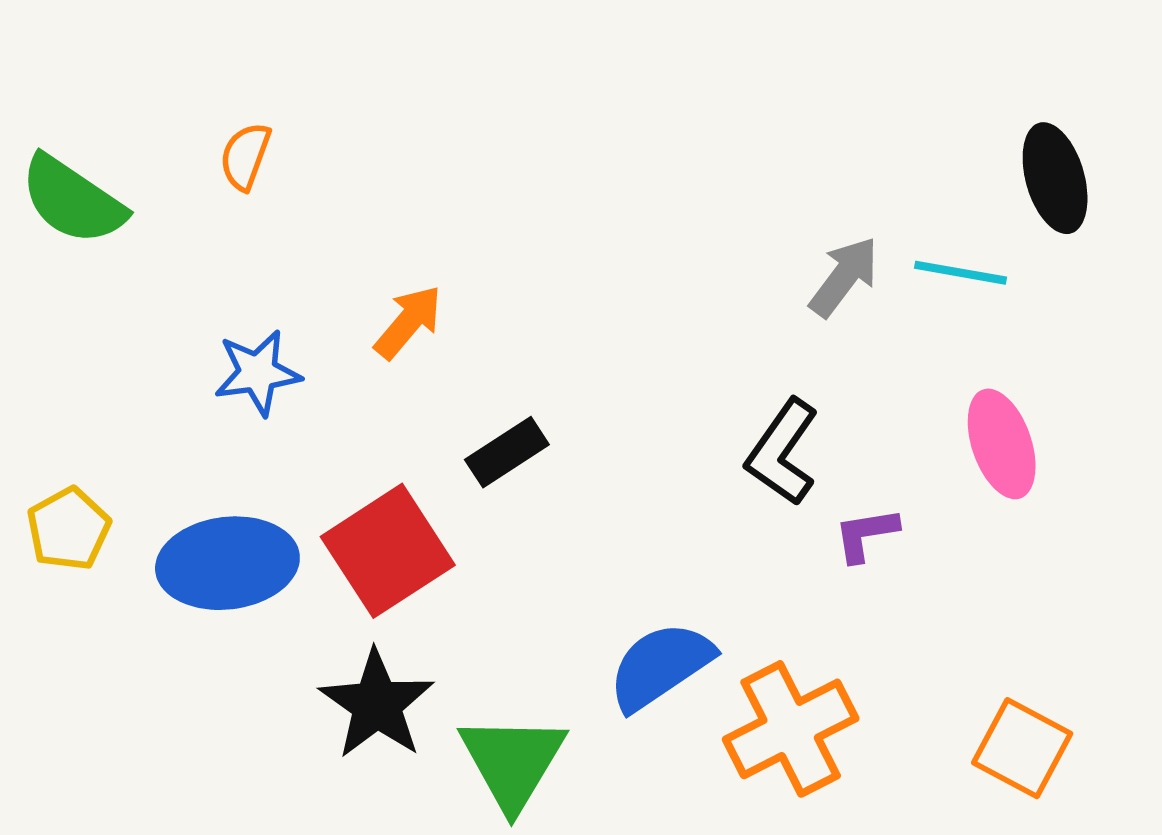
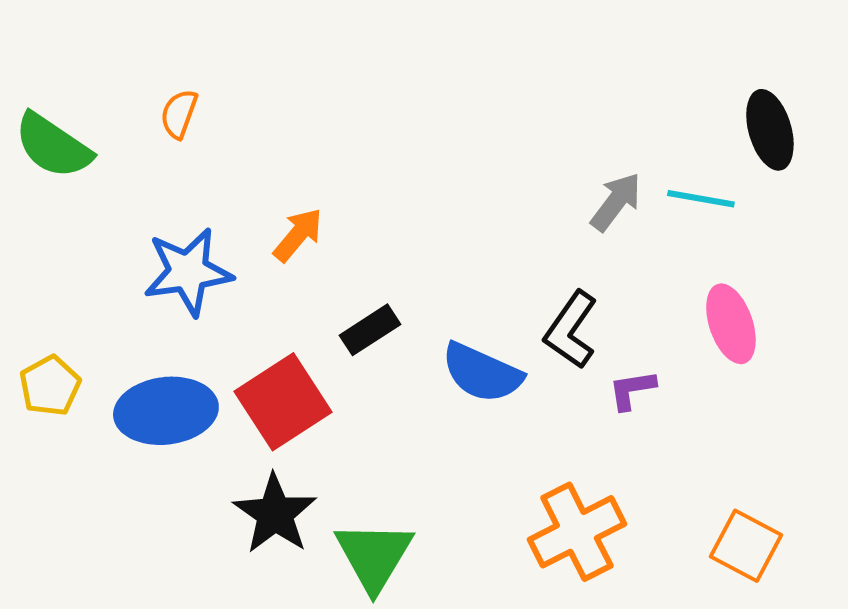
blue star: (258, 373) -> (188, 272), size x1.4
blue semicircle: (660, 666) -> (482, 373), moved, turned -122

